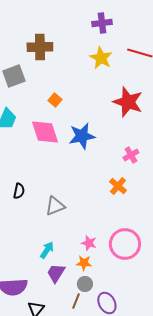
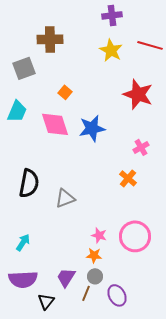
black semicircle: (19, 191) -> (29, 183), size x1.8
cyan arrow: (47, 250) -> (23, 242), moved
purple trapezoid: (56, 273) -> (66, 277), moved

